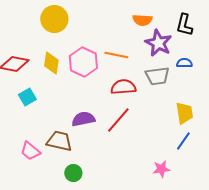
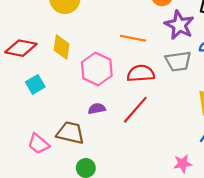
pink hexagon: (83, 62) -> (97, 69), moved
purple semicircle: (83, 119) -> (97, 109), size x0.7

